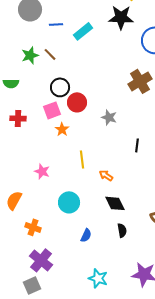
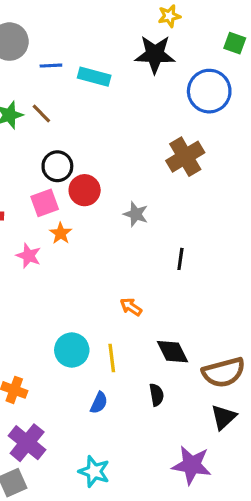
cyan rectangle: (83, 31) -> (94, 77), turned 54
yellow line: (82, 159) -> (112, 358), moved
pink star: (42, 171) -> (29, 256), moved
black diamond: (115, 203) -> (172, 352), moved
cyan star: (98, 278) -> (94, 471), moved

